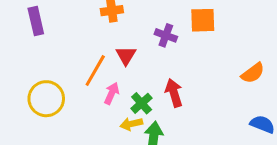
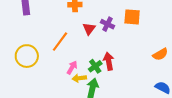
red triangle: (126, 55) -> (89, 29), moved
pink arrow: (112, 93) -> (72, 68), moved
green cross: (142, 103) -> (95, 66), moved

